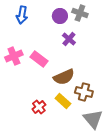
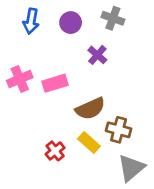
purple circle: (60, 16) -> (71, 23), moved
pink rectangle: (39, 59) -> (55, 83), turned -54
gray triangle: (93, 119) -> (131, 168), turned 30

